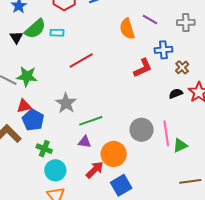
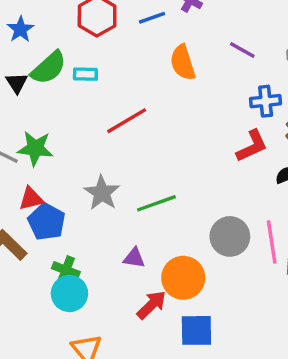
orange semicircle: (127, 29) -> (183, 63), moved
red L-shape: (143, 68) -> (252, 146), moved
green line: (91, 121) -> (156, 203), moved
cyan circle: (55, 170) -> (69, 293), moved
blue square: (121, 185) -> (196, 330), turned 30

